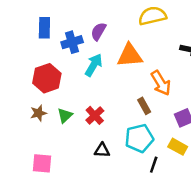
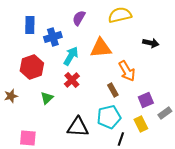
purple semicircle: (98, 31) -> (79, 18), moved
brown star: (38, 113) -> (11, 96), moved
red cross: (95, 115) -> (72, 80), moved
yellow rectangle: (178, 147) -> (141, 124), turned 35
black triangle: (102, 150) -> (78, 127), size x1.6

